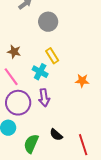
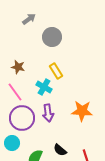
orange star: (82, 81) -> (82, 111), moved, size x1.5

